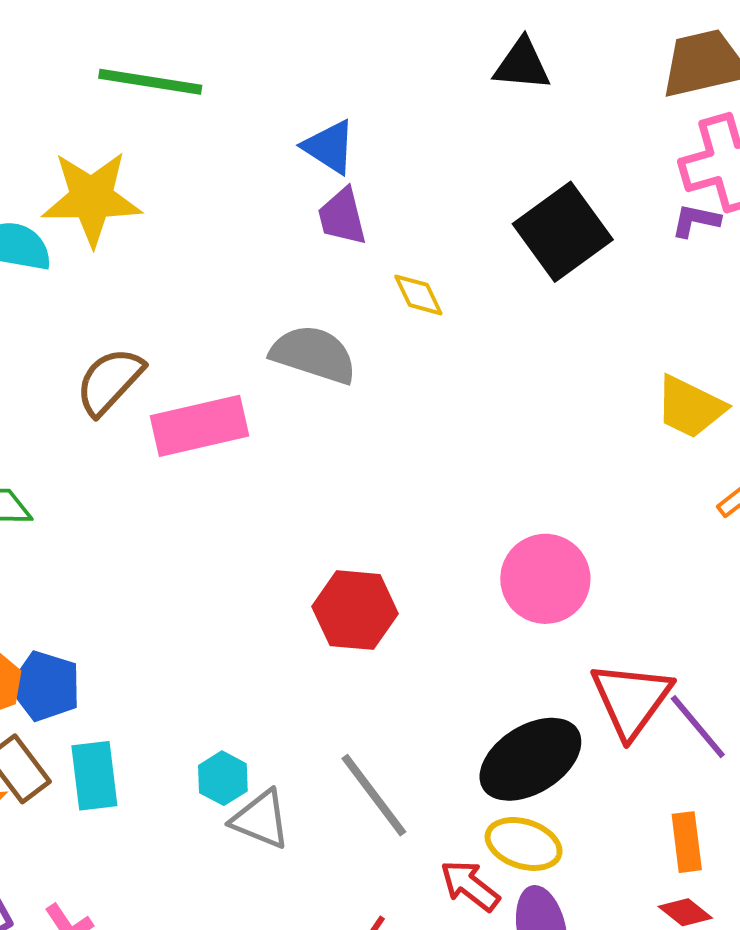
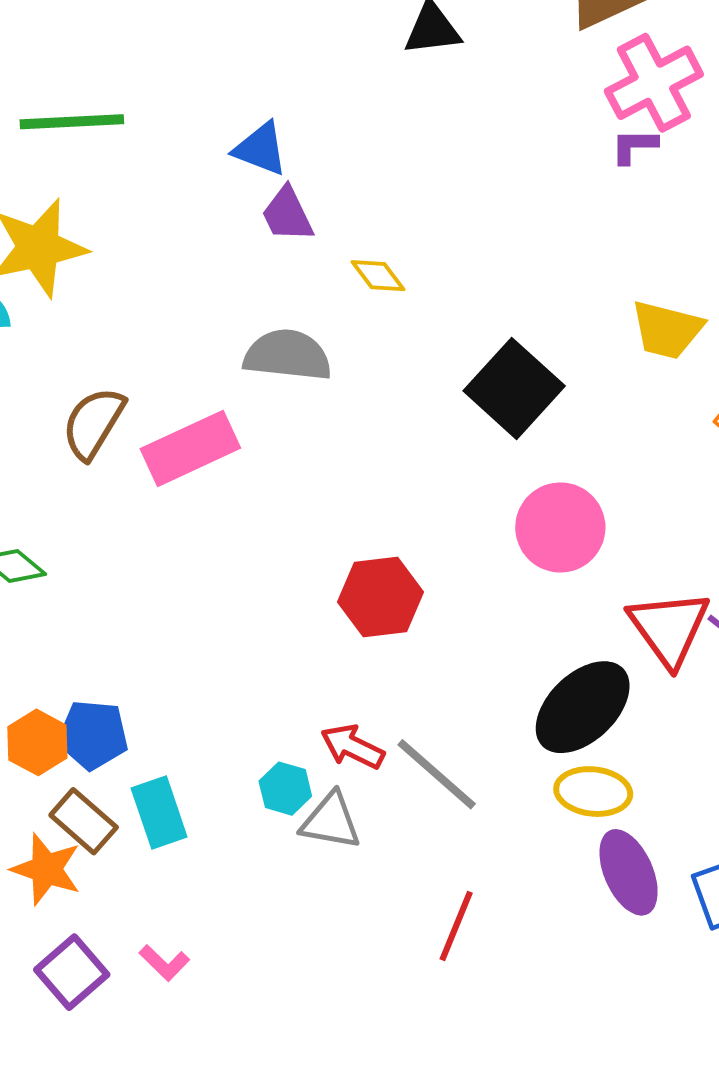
black square: (563, 232) -> (514, 388), moved
red arrow: (470, 886) -> (352, 747), moved

